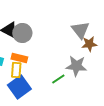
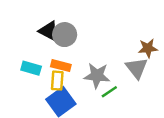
gray triangle: (80, 30) -> (137, 68), moved
gray star: (76, 66) -> (97, 76), moved

